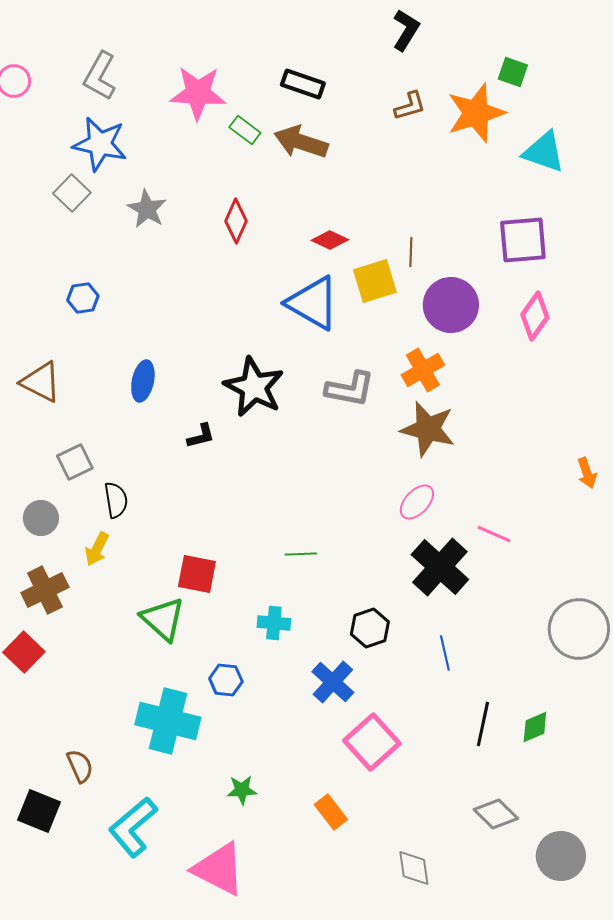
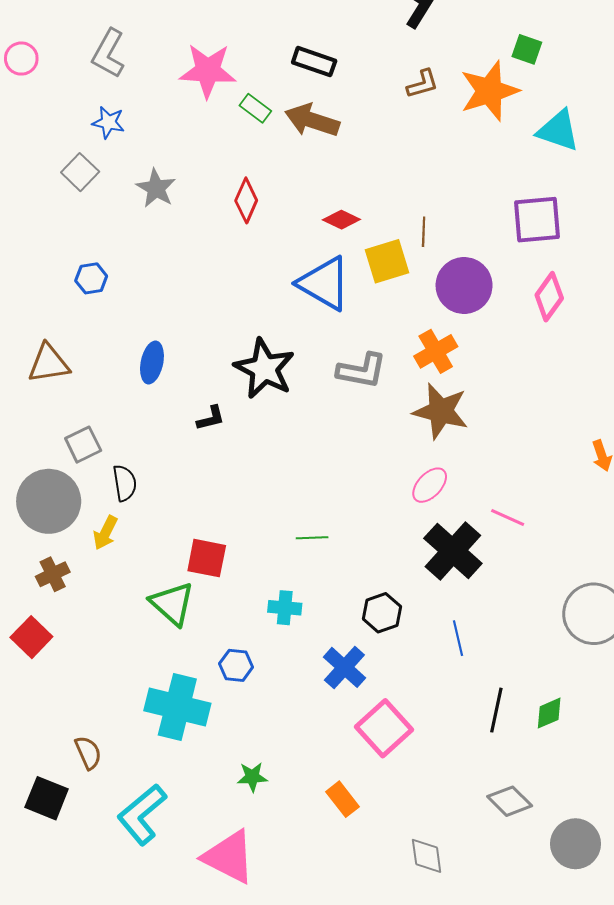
blue star: (100, 144) -> (108, 122), size x0.6
brown triangle: (41, 382) -> (49, 364), turned -36
gray circle: (41, 518) -> (49, 501), size x1.8
brown cross: (45, 590) -> (53, 574), size x0.7

